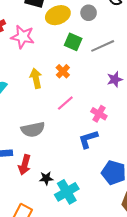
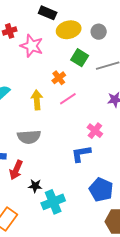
orange cross: (63, 71) -> (59, 78), moved
yellow arrow: (36, 78) -> (37, 100), moved
pink line: (65, 103) -> (68, 99), moved

